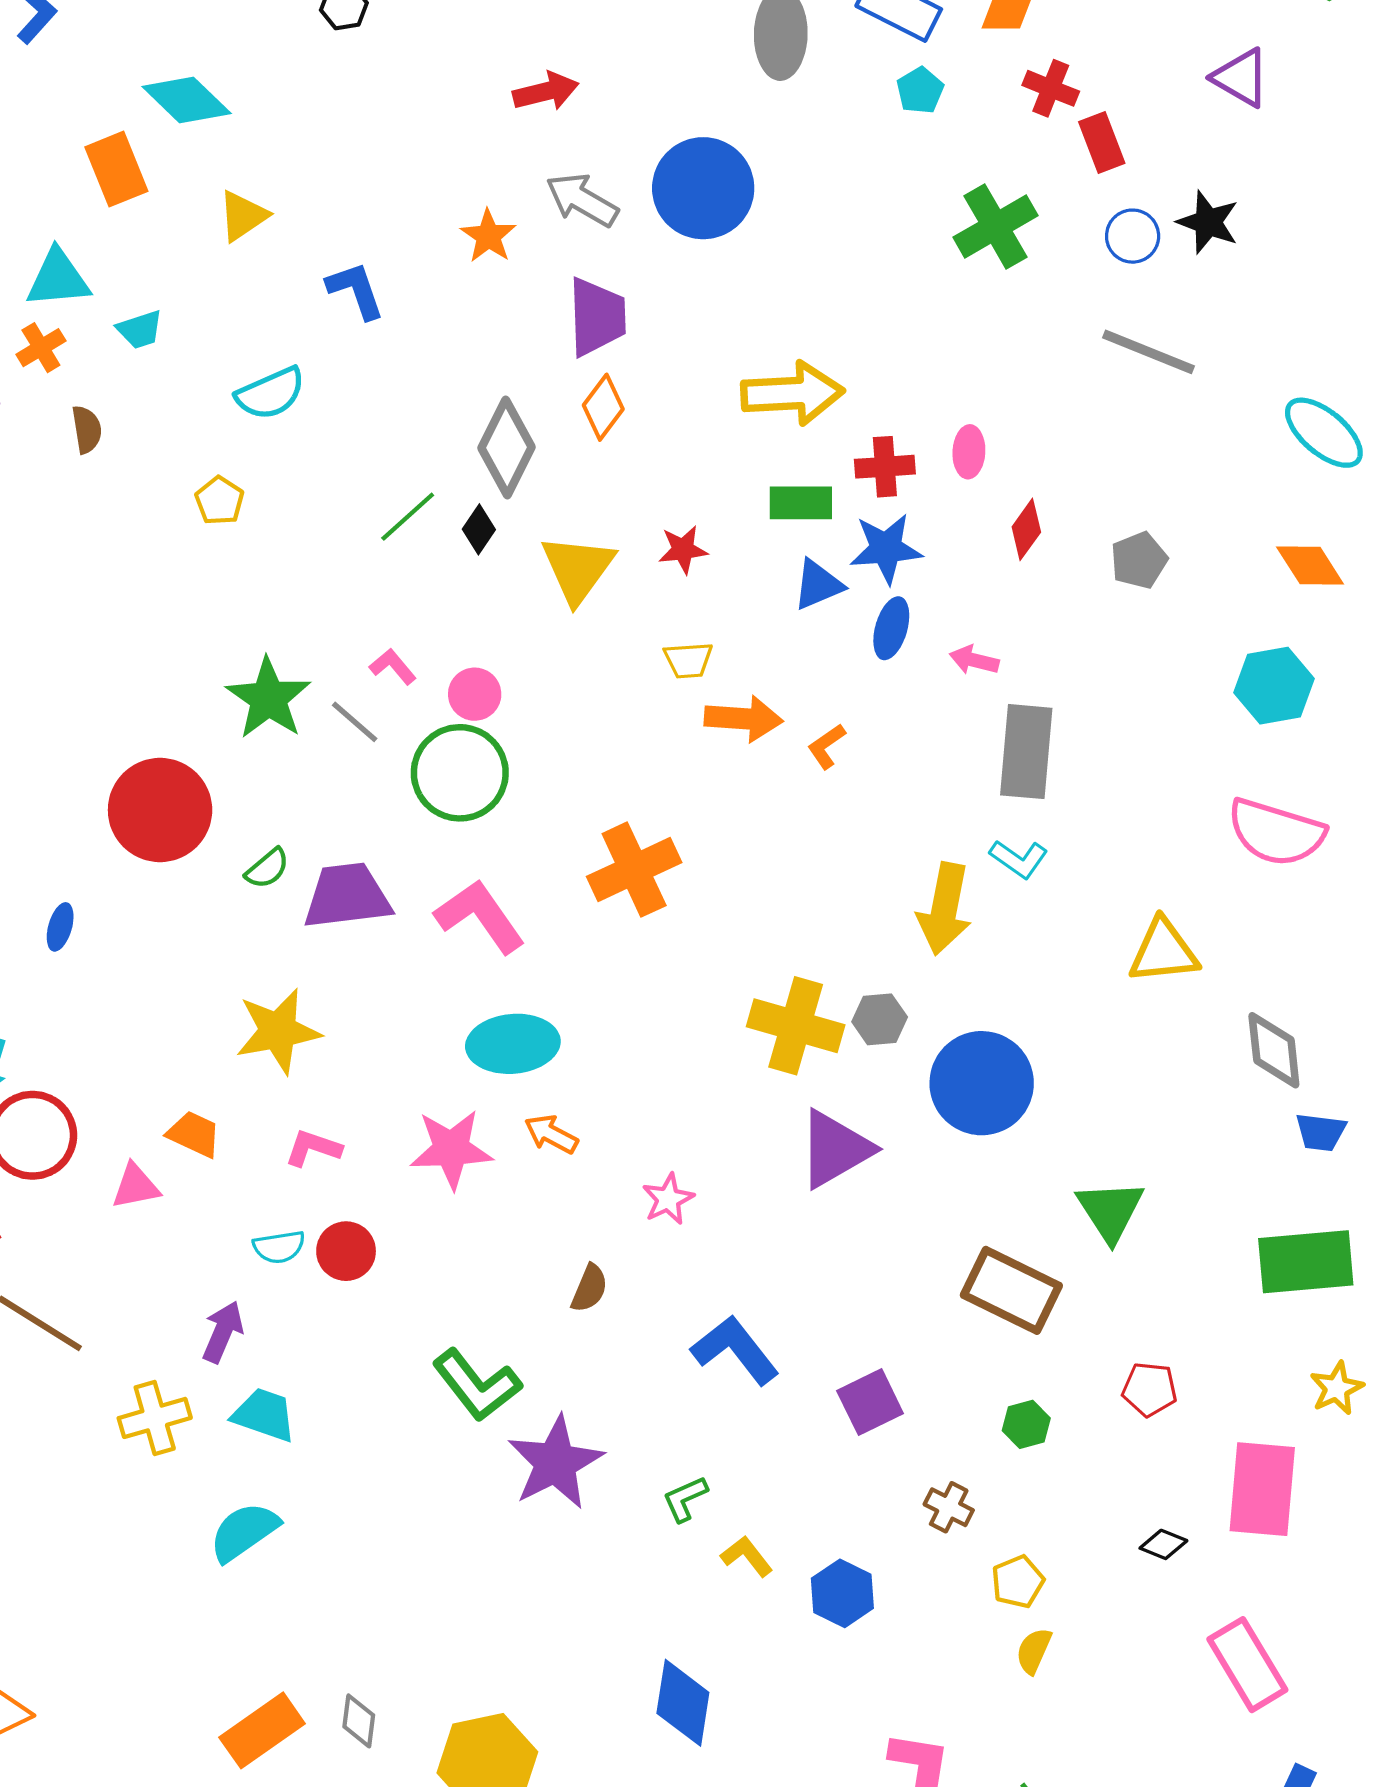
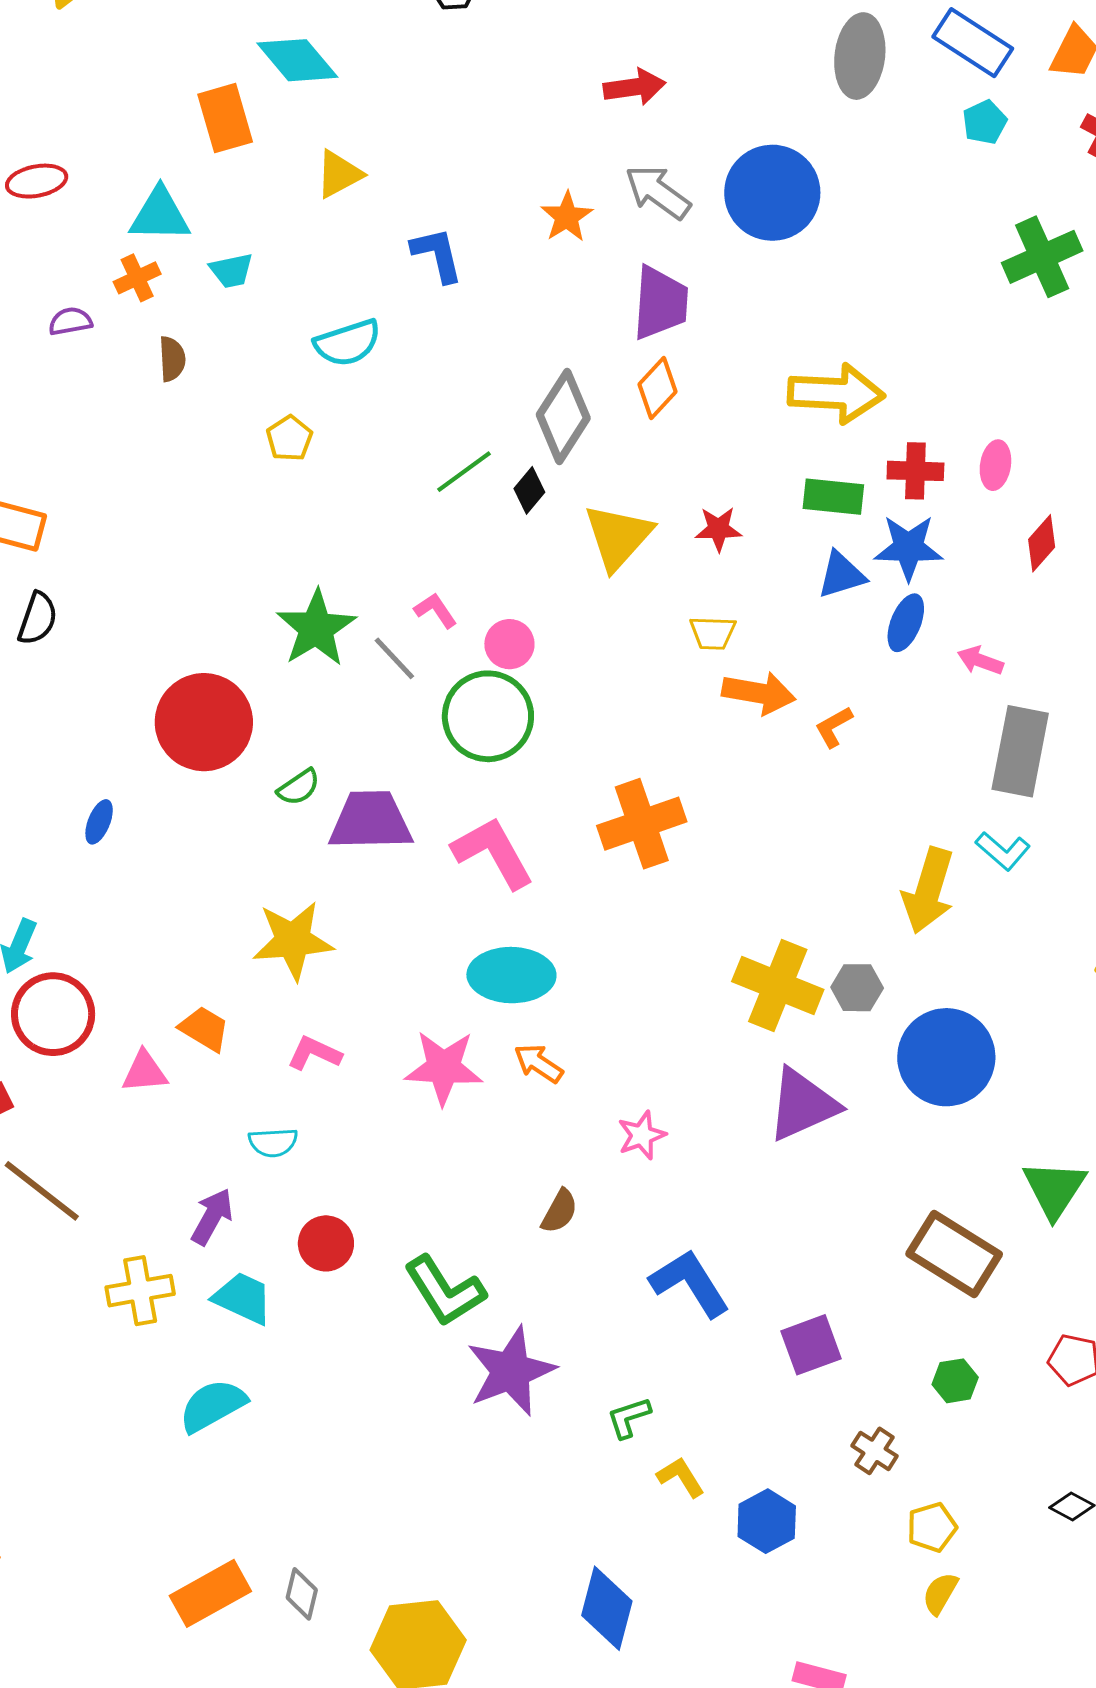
red circle: (346, 1251) -> (326, 1243), moved

